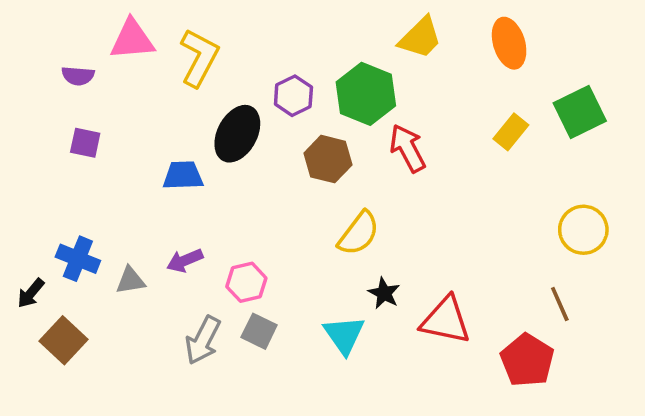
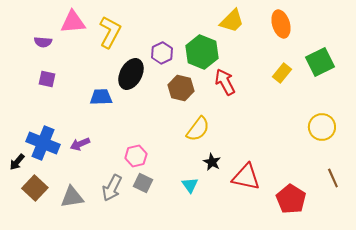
blue cross: (78, 259) -> (43, 143), size x1.4
purple arrow: (185, 261) -> (80, 144), moved
gray triangle: (130, 280) -> (72, 197), moved, size x1.4
brown line: (560, 304) -> (333, 178), moved
cyan triangle: (344, 335) -> (190, 185), size x0.7

